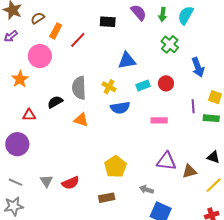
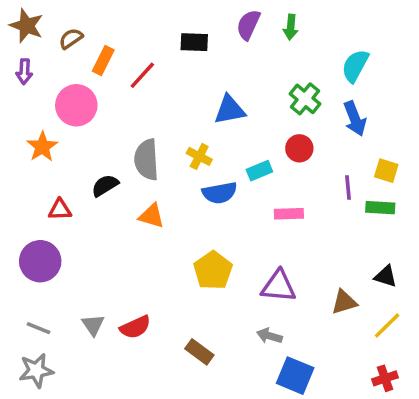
purple semicircle: (139, 13) -> (248, 25), turned -114
cyan semicircle: (186, 15) -> (355, 66), moved
purple arrow: (11, 36) -> (24, 72), turned -48
green cross: (170, 44) -> (305, 99), moved
cyan rectangle: (143, 86) -> (259, 171), moved
purple triangle: (166, 161) -> (279, 286), moved
yellow pentagon: (115, 167) -> (213, 270), moved
brown rectangle: (107, 198) -> (199, 352), turned 49

